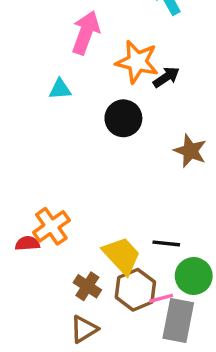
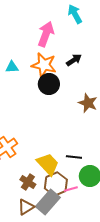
pink arrow: (86, 33) -> (46, 34), moved
orange star: (137, 62) -> (44, 65), moved
gray rectangle: (178, 321) -> (48, 202), moved, turned 30

